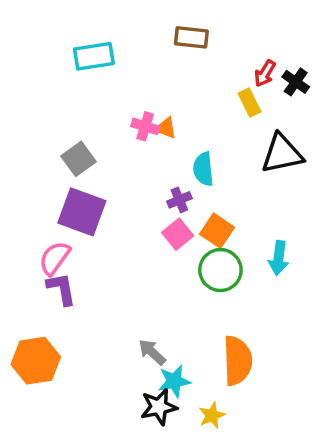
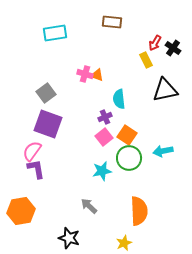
cyan arrow: (279, 258) -> (163, 151), turned 72
cyan star: (174, 381) -> (102, 171), moved
black star: (159, 407) -> (69, 238), moved, turned 30

